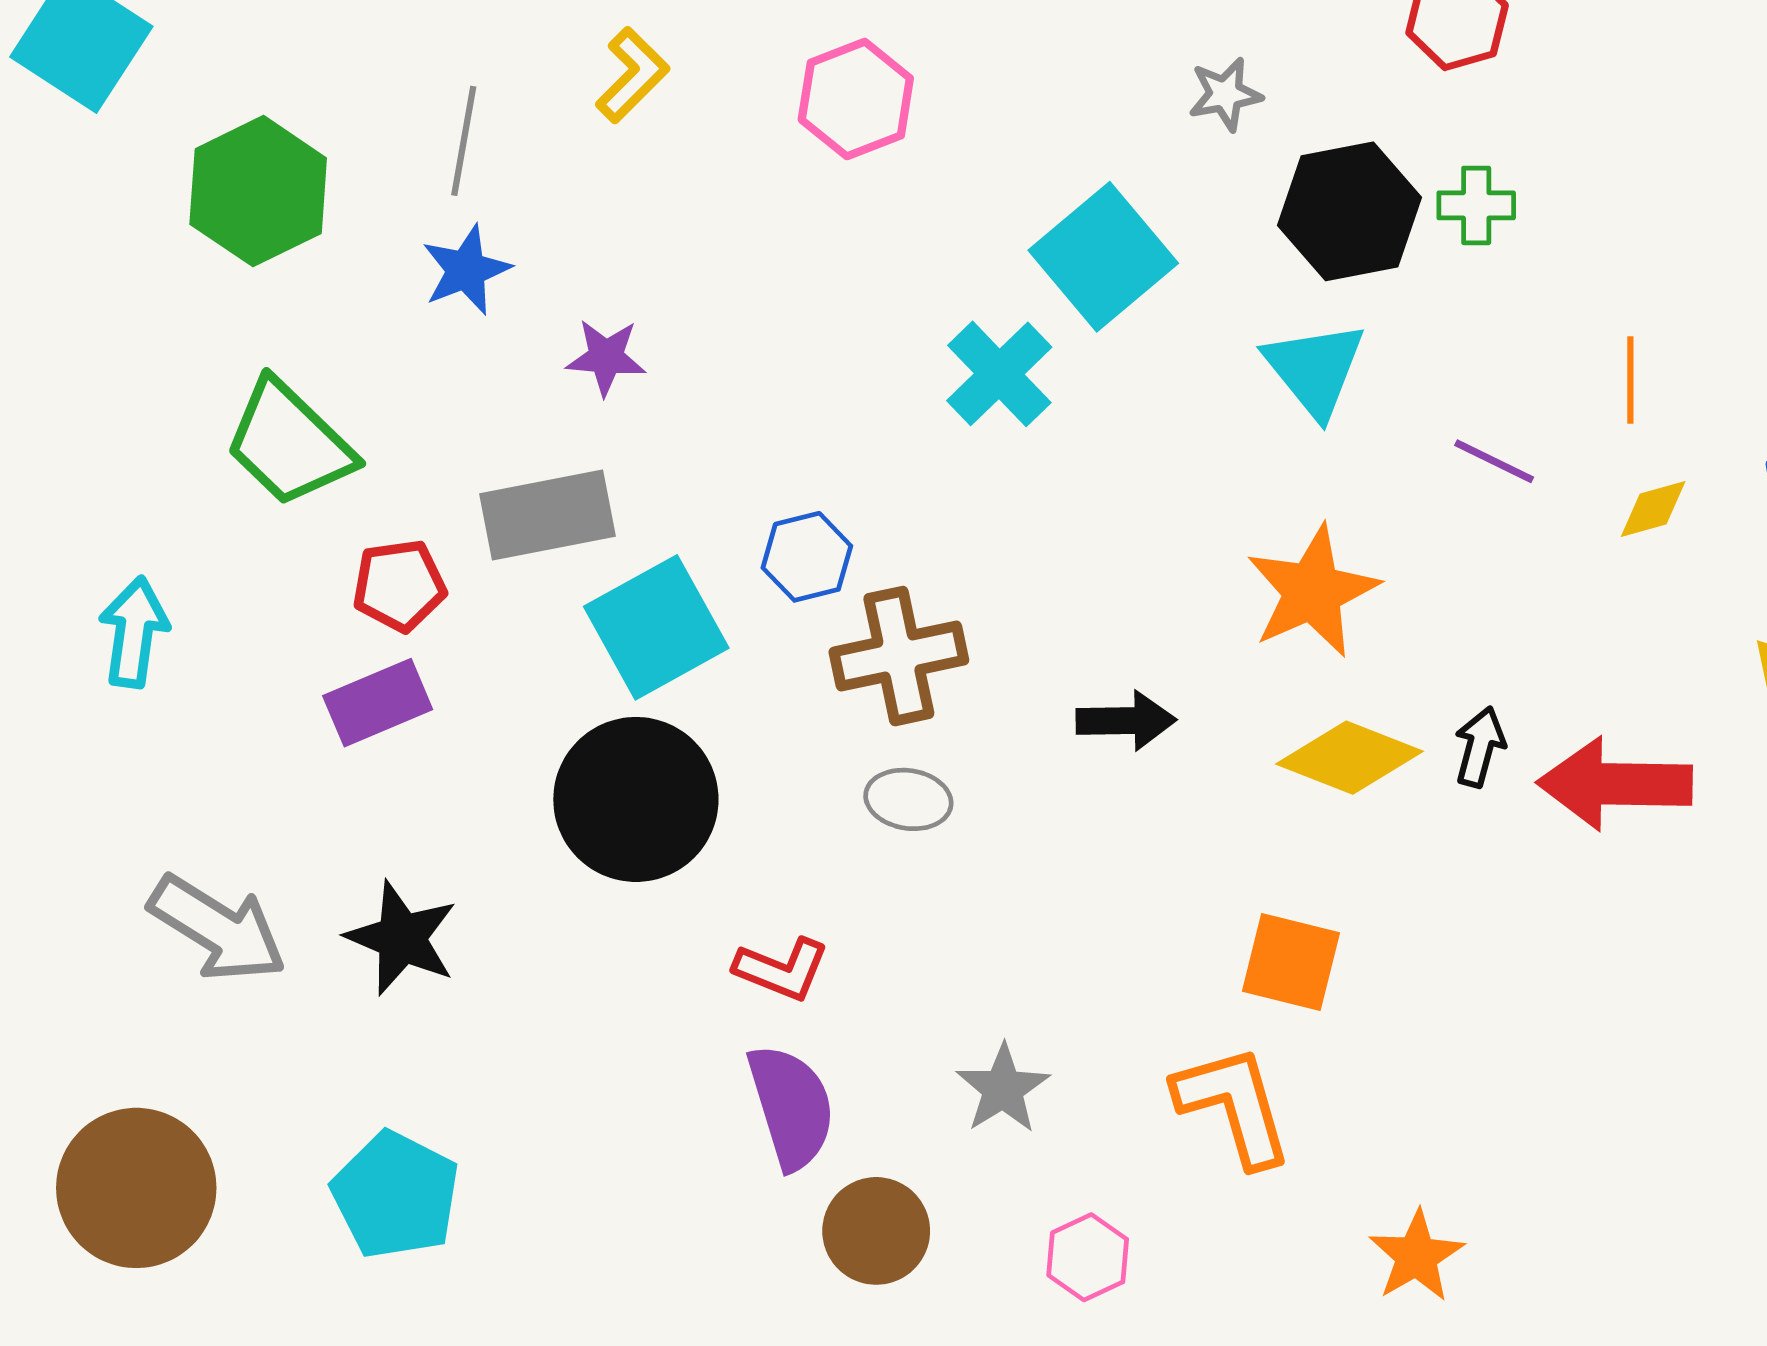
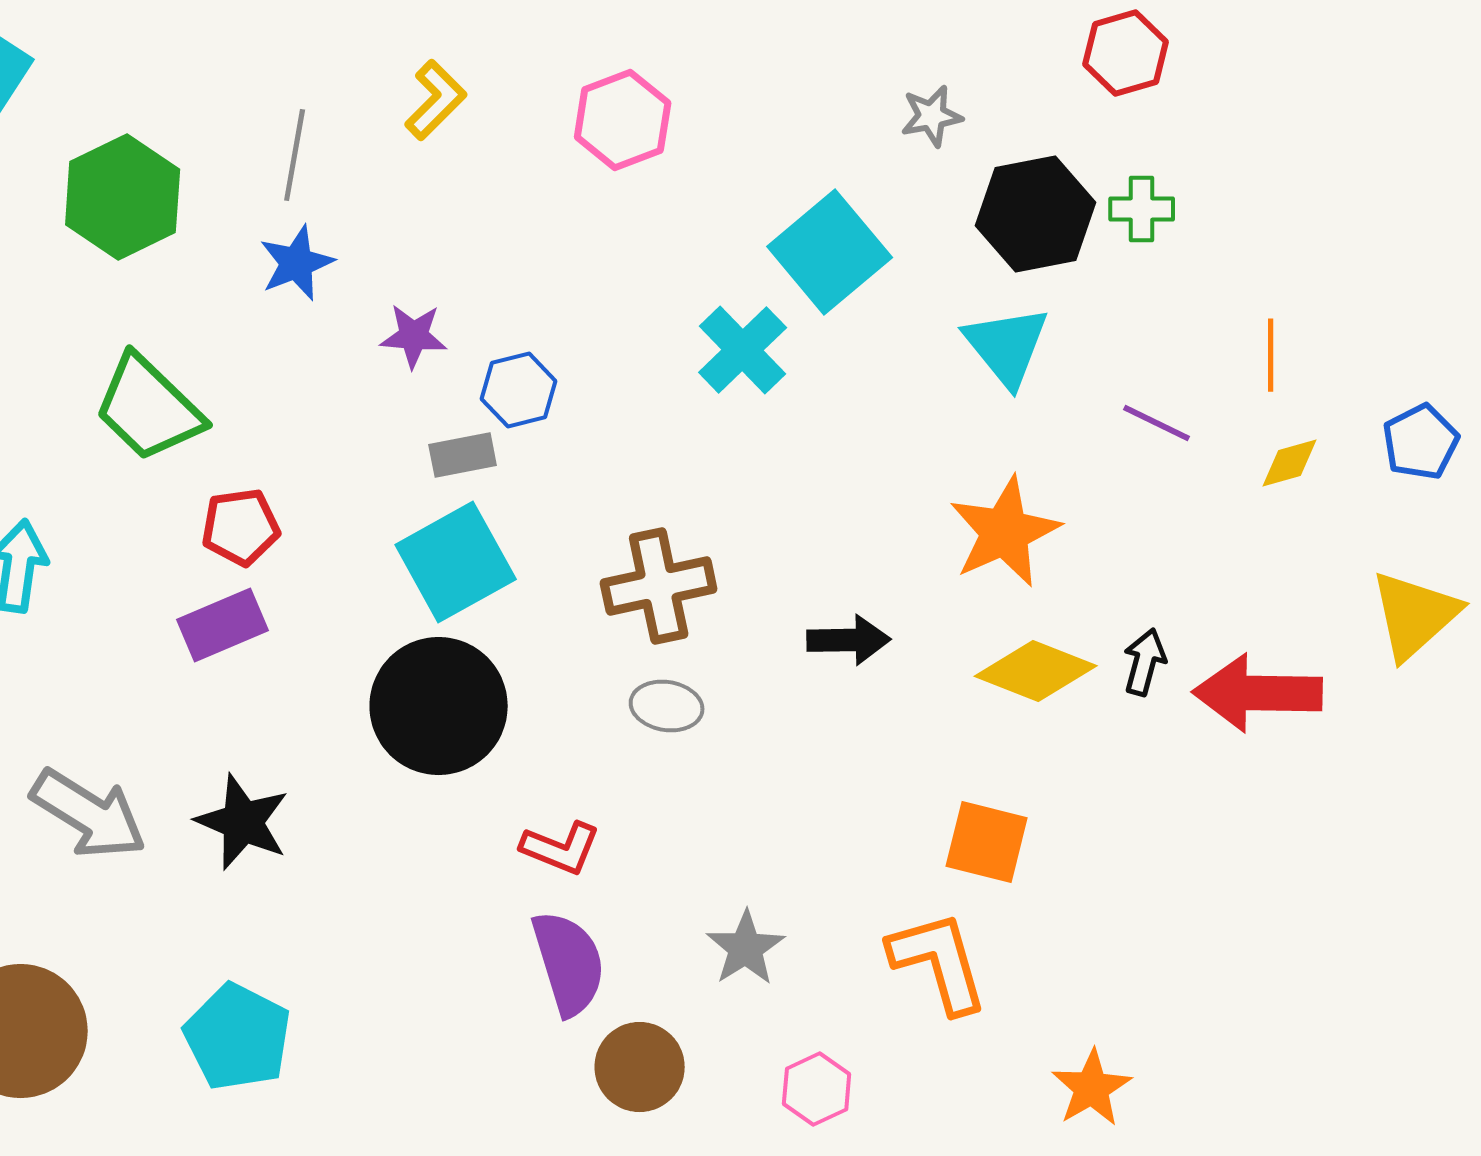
gray rectangle: (547, 515) -> (463, 455), moved, size x0.6
blue hexagon: (807, 557) -> (519, 390), moved

